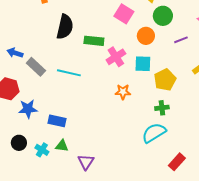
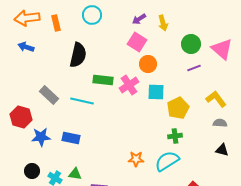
green circle: (163, 16) -> (191, 44), moved
orange circle: (146, 36) -> (148, 64), moved
green rectangle: (94, 41) -> (103, 80), moved
blue arrow: (15, 53) -> (26, 47), moved
orange star: (123, 92) -> (136, 159), moved
blue rectangle: (57, 121) -> (71, 138), moved

